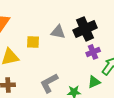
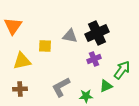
purple cross: (93, 52) -> (94, 59), moved

